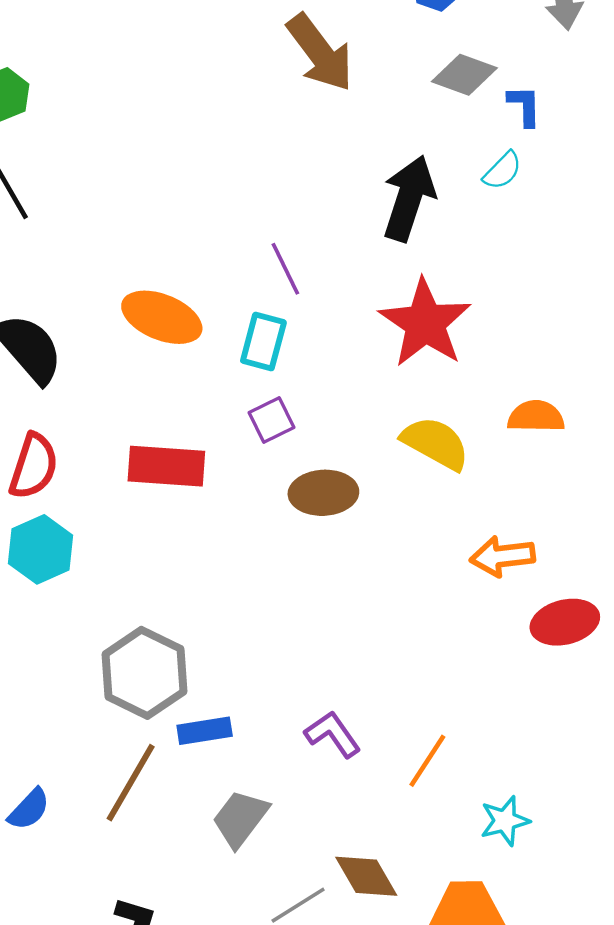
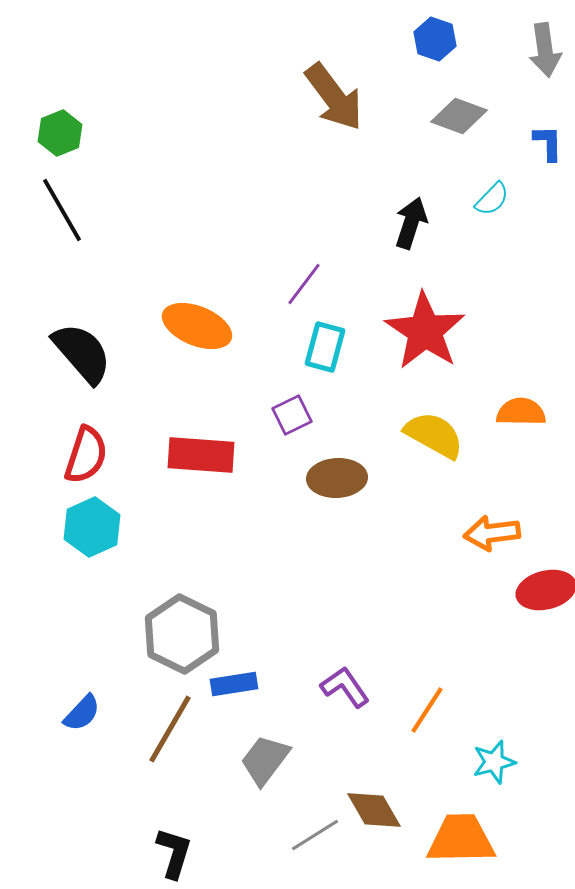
blue L-shape: (524, 106) -> (548, 143), moved
black arrow: (409, 198) -> (411, 223), size x0.7
purple line: (285, 269) -> (304, 284), turned 63
cyan rectangle: (263, 341) -> (325, 347), moved
blue semicircle: (29, 809) -> (82, 713), moved

